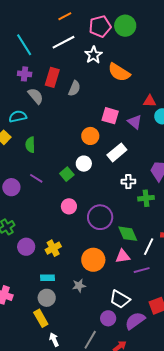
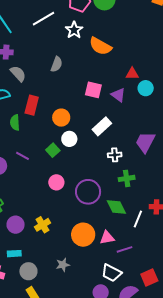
red rectangle: (52, 77) -> (32, 105), moved
orange circle: (90, 136) -> (61, 118), moved
green cross: (146, 198) -> (127, 178), moved
pink triangle: (123, 256) -> (107, 238), moved
purple line: (142, 270) -> (125, 249), moved
cyan rectangle: (47, 278) -> (14, 254), moved
gray star: (79, 286) -> (63, 265), moved
gray circle: (47, 298) -> (28, 271), moved

